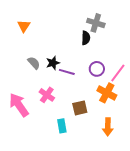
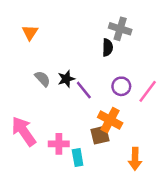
purple line: (67, 72) -> (84, 90), turned 35
orange cross: (107, 93) -> (110, 120), moved
pink cross: (47, 95) -> (59, 144), moved, turned -35

